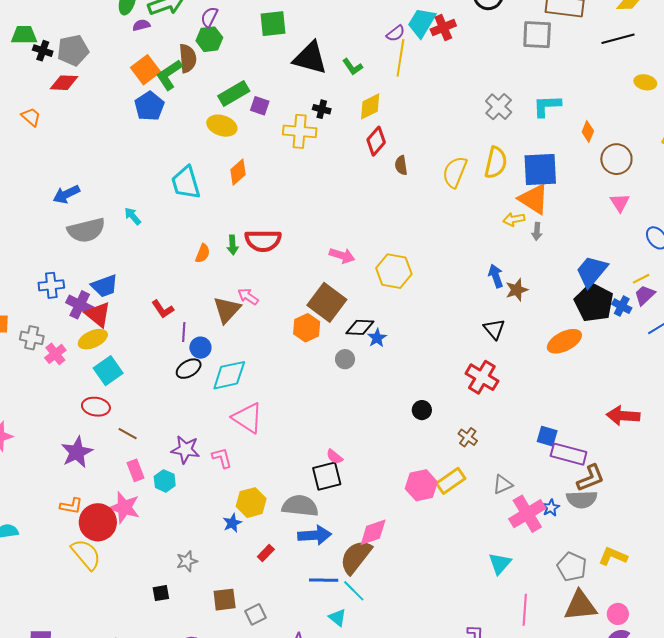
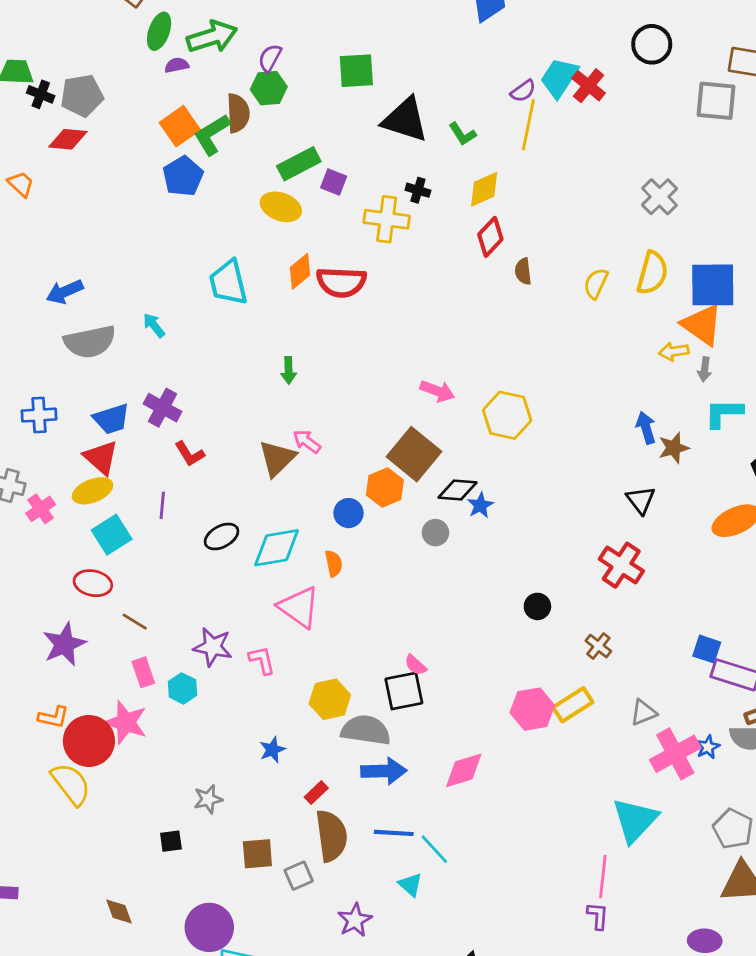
red cross: (443, 28) -> (589, 86), turned -30
cyan L-shape: (547, 106) -> (724, 413), moved
yellow semicircle: (455, 172) -> (596, 284), size x0.7
red semicircle: (263, 241) -> (341, 282), moved
orange semicircle: (203, 253) -> (334, 563), moved, turned -36
purple cross: (80, 305) -> (163, 408), moved
purple line: (184, 332) -> (162, 505), moved
blue circle: (200, 348) -> (348, 513), moved
yellow hexagon: (251, 503) -> (330, 699), moved
brown semicircle: (356, 557) -> (331, 836), moved, turned 132
cyan triangle: (500, 563) -> (635, 820), size x1.5
pink line: (525, 610) -> (603, 877), moved

